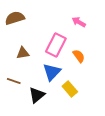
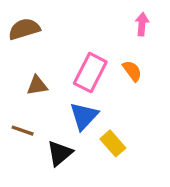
pink arrow: (79, 22) -> (142, 24), moved, turned 64
orange semicircle: (79, 56) -> (132, 71), moved

